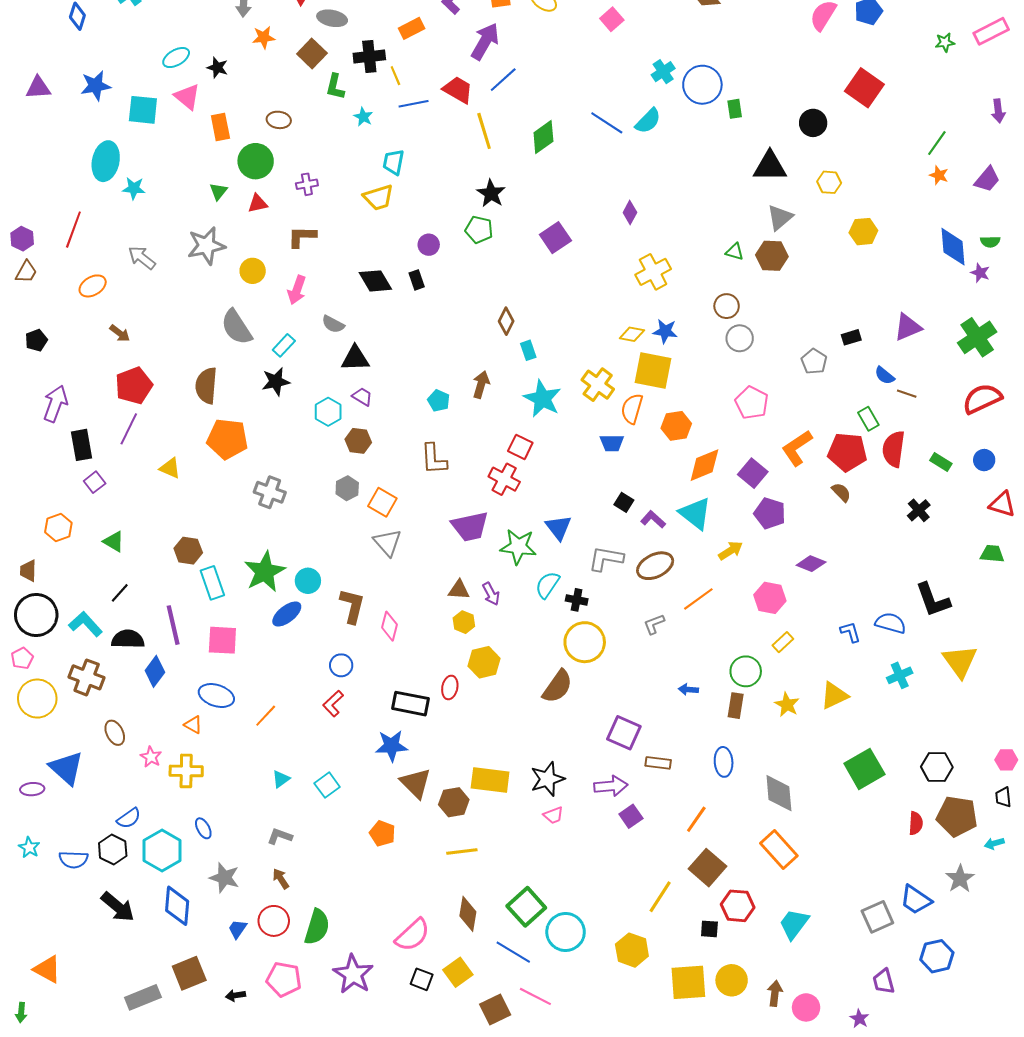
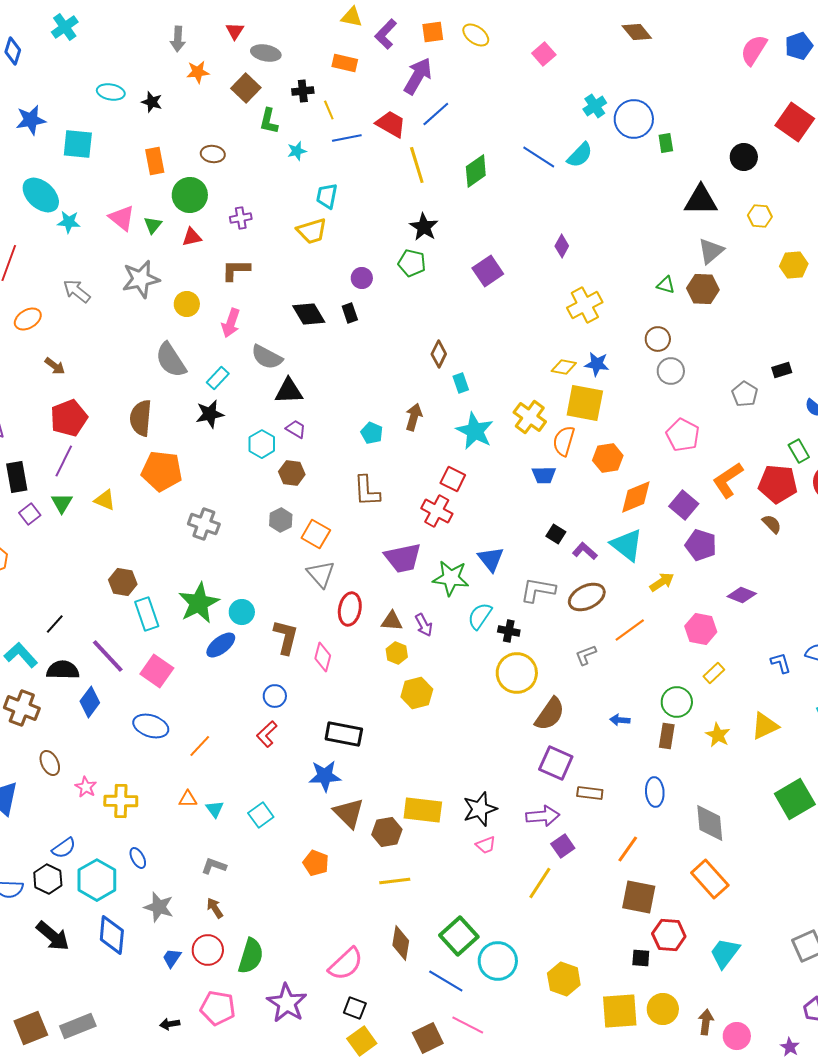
orange rectangle: (412, 28) -> (345, 63), turned 40
black cross: (369, 57) -> (303, 91), size x0.7
cyan ellipse: (176, 58) -> (111, 92), turned 40
pink triangle: (187, 97) -> (122, 218), moved
cyan star: (363, 117) -> (297, 151), turned 30
cyan ellipse: (106, 161) -> (41, 195), turned -60
gray semicircle: (333, 324) -> (267, 357), size x1.4
green triangle: (114, 542) -> (62, 503), moved, turned 30
purple line: (173, 625) -> (108, 656), turned -30
pink square: (222, 640) -> (157, 671), turned 32
brown semicircle: (557, 686) -> (550, 714), moved
red ellipse: (450, 687) -> (350, 609), moved, size x1.4
orange triangle: (193, 725) -> (188, 799), moved, turned -30
cyan triangle: (281, 779) -> (215, 809), turned -30
brown square: (707, 868) -> (639, 897), turned -30
yellow line: (660, 897) -> (540, 883), moved
yellow square: (458, 972) -> (362, 1041), moved
brown square: (189, 973) -> (31, 1028), moved

